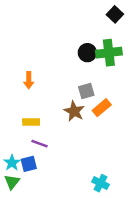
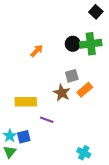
orange arrow: (29, 80) -> (37, 51), moved, turned -136
yellow rectangle: (31, 122) -> (26, 102), size x1.5
purple line: (39, 144) -> (47, 120), moved

